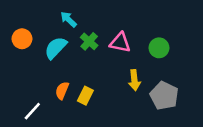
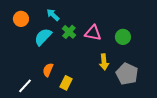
orange circle: (22, 39) -> (21, 19), moved
yellow rectangle: (85, 96) -> (66, 83), moved

